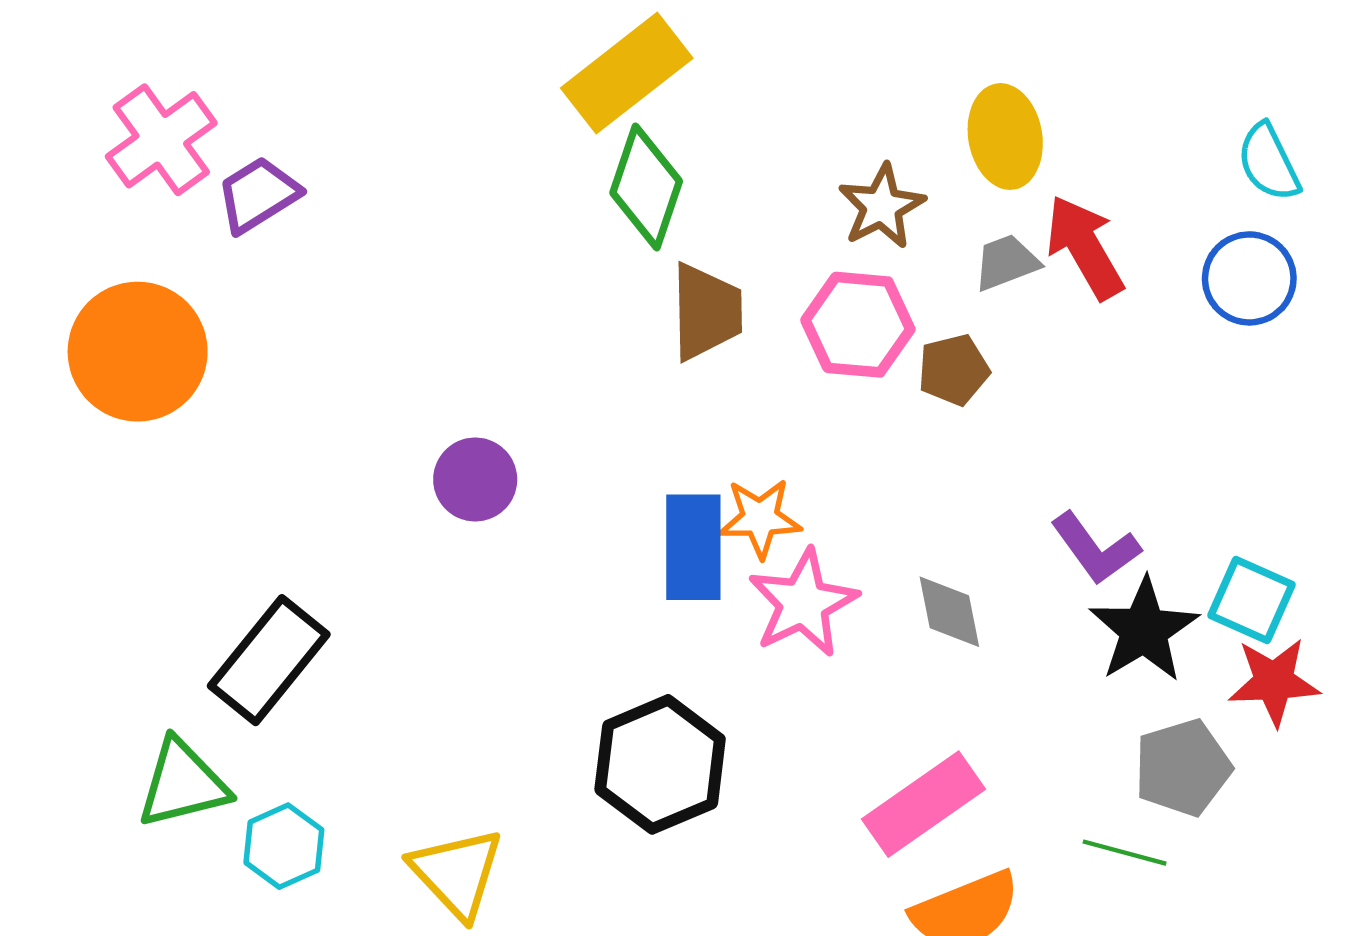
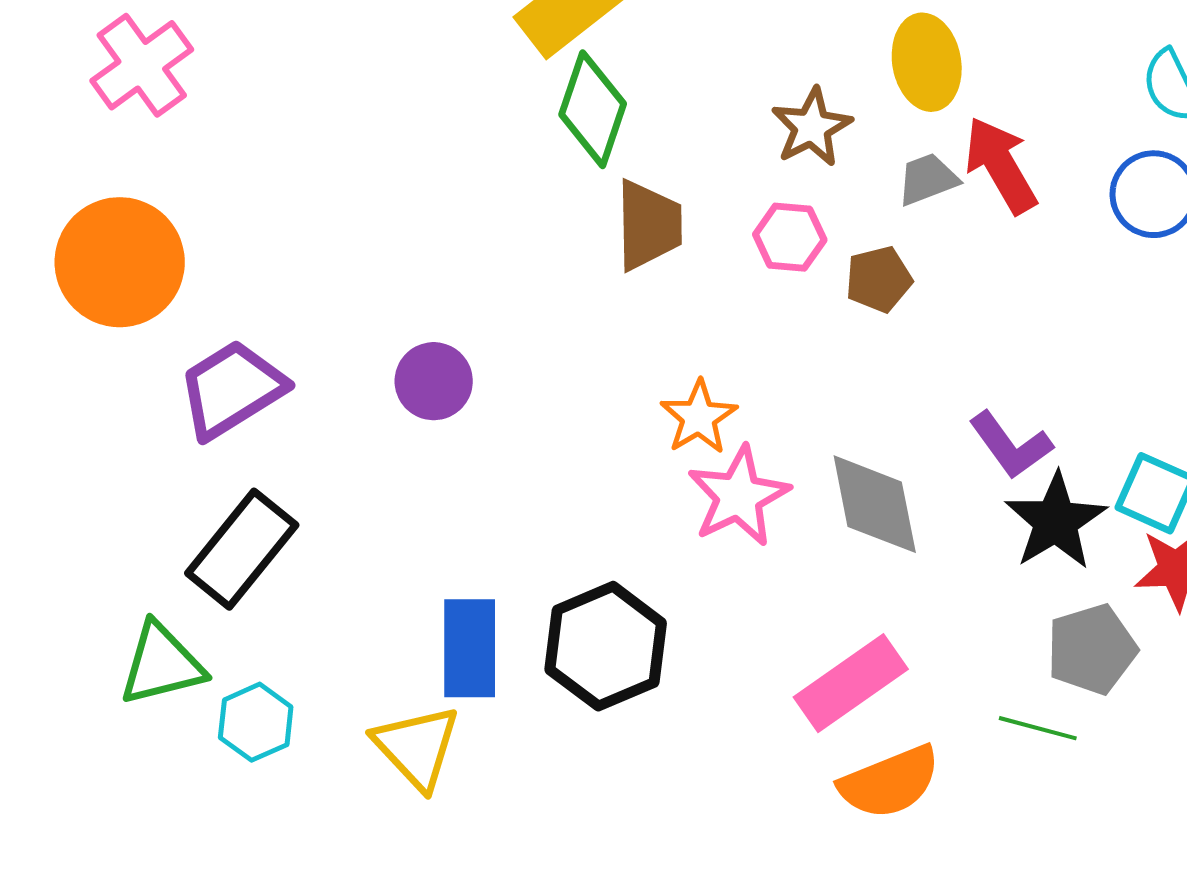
purple trapezoid: (258, 195) -> (232, 389), moved, size x1.4
pink hexagon: (858, 325) -> (790, 237), size x0.7
orange star: (760, 518) -> (699, 417), turned -30
blue rectangle: (693, 547) -> (470, 648), moved
gray diamond: (949, 612) -> (875, 504), size x1.5

